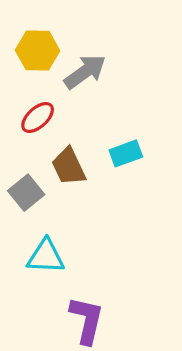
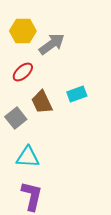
purple L-shape: (87, 320) -> (32, 196), moved

